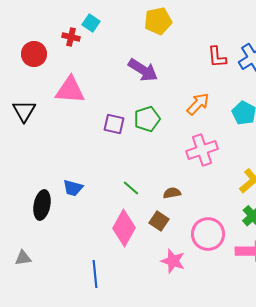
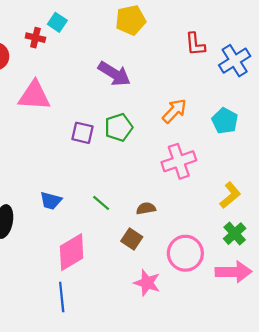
red L-shape: (217, 57) -> (195, 44), moved
blue trapezoid: (73, 188) -> (51, 201), moved
pink diamond: (124, 228) -> (72, 252), moved, turned 30

